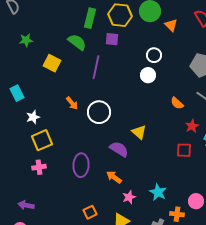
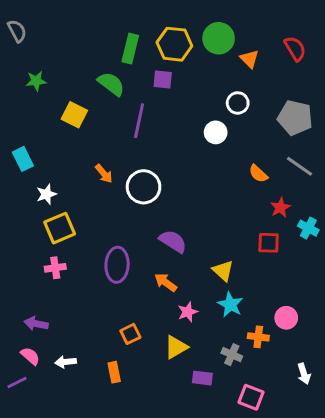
white circle: (154, 55) -> (238, 103), moved
yellow triangle: (139, 132) -> (223, 271), moved

